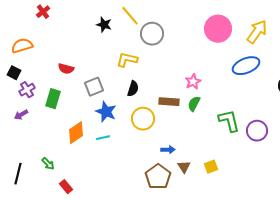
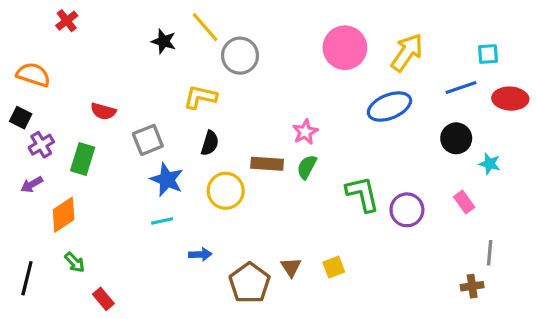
orange semicircle: (22, 46) -> (33, 75), turned 35
orange diamond: (76, 133) -> (64, 215), moved
blue arrow: (168, 150) -> (200, 254), moved

